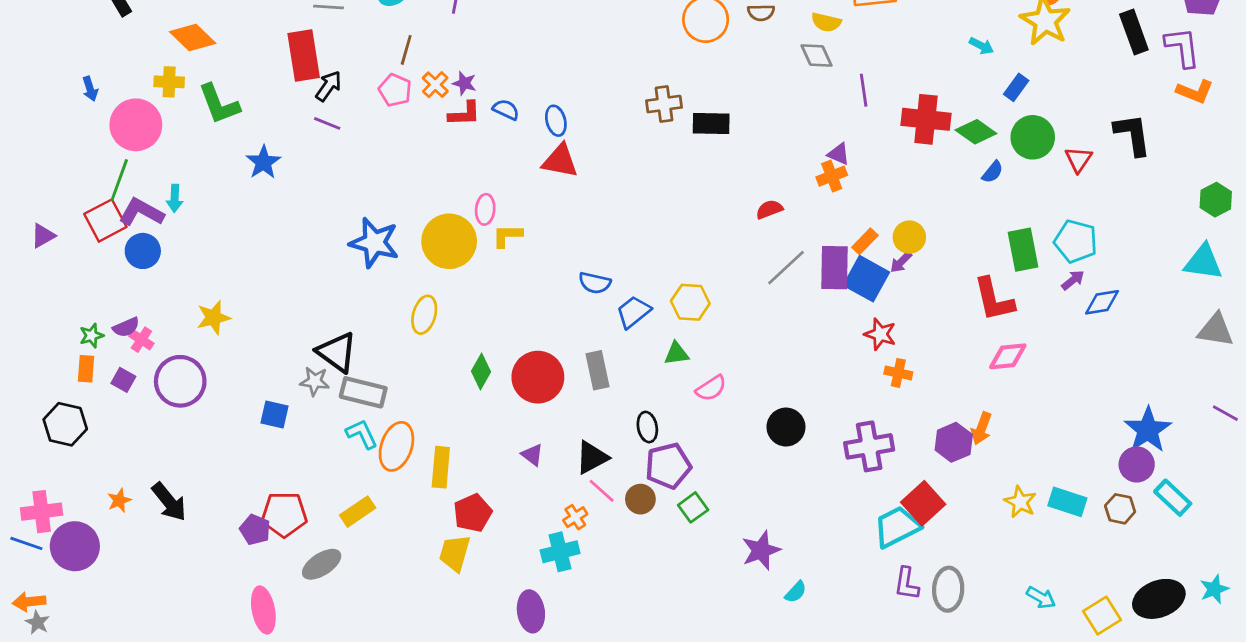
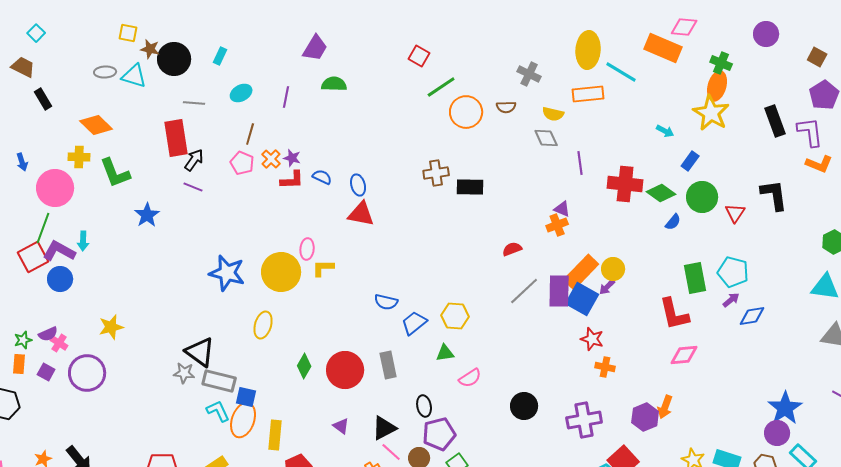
orange rectangle: (865, 241) -> (581, 272), size x1.8
blue square: (274, 415) -> (246, 397), moved

